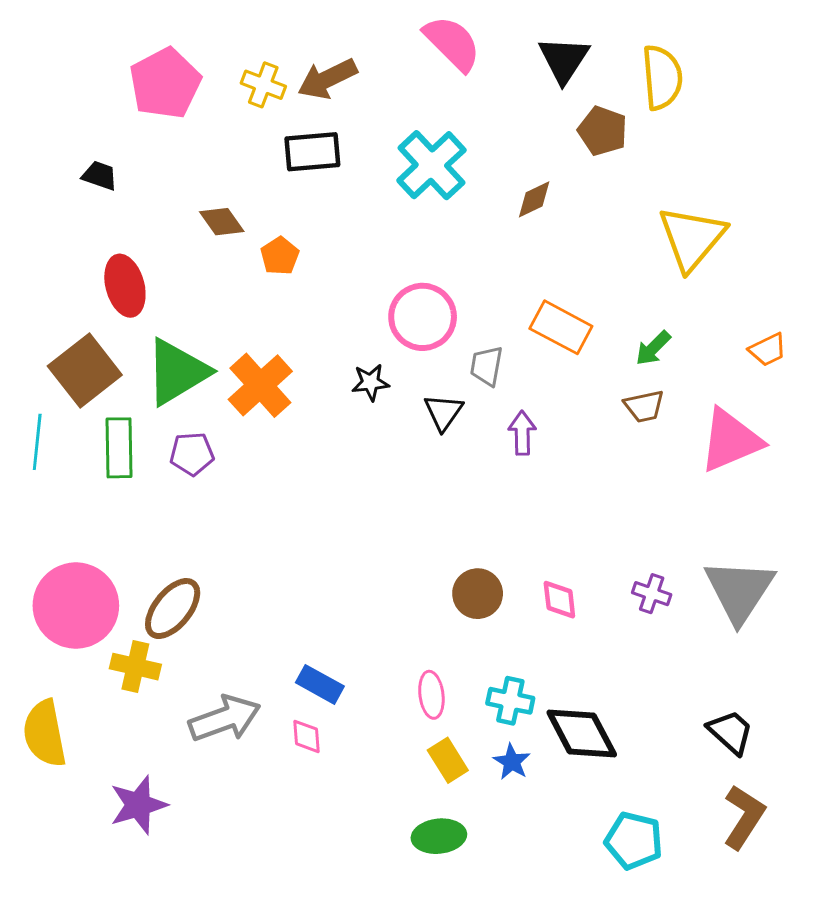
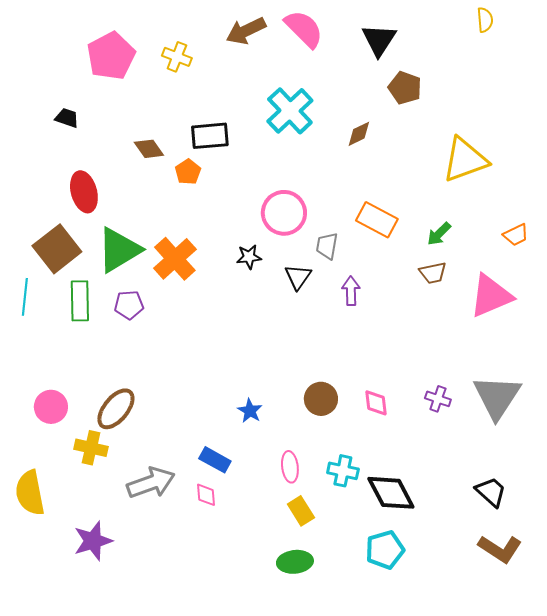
yellow semicircle: (662, 77) -> (485, 20), moved, size x0.6
brown arrow: (327, 79) -> (246, 31), moved
black rectangle: (312, 152) -> (210, 136), moved
yellow triangle: (692, 238) -> (465, 160), turned 30
pink circle: (76, 606) -> (51, 407), size x0.6
blue star: (512, 762) -> (250, 411), moved
brown L-shape: (744, 817) -> (500, 549), turned 90
cyan pentagon: (634, 841) -> (385, 550), moved, turned -30

